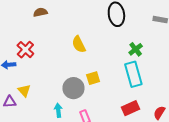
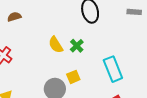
green cross: (136, 49) -> (77, 46), moved

